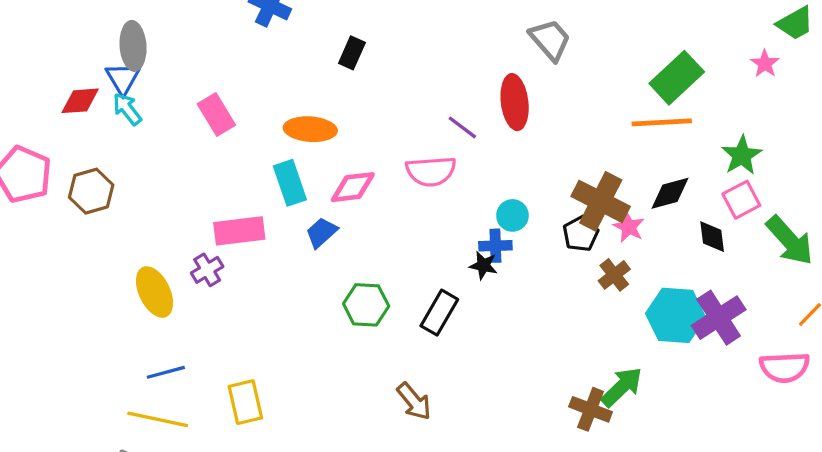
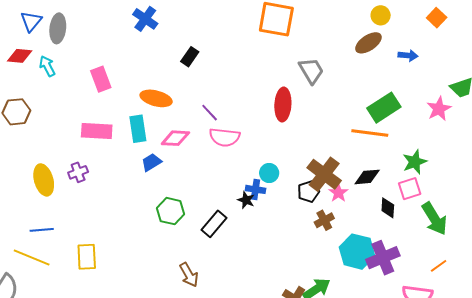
pink star: (765, 64) -> (439, 109), size x1.4
blue triangle: (123, 78) -> (31, 21), moved
purple line: (462, 127) -> (210, 113), moved
pink rectangle: (239, 231) -> (97, 131), moved

